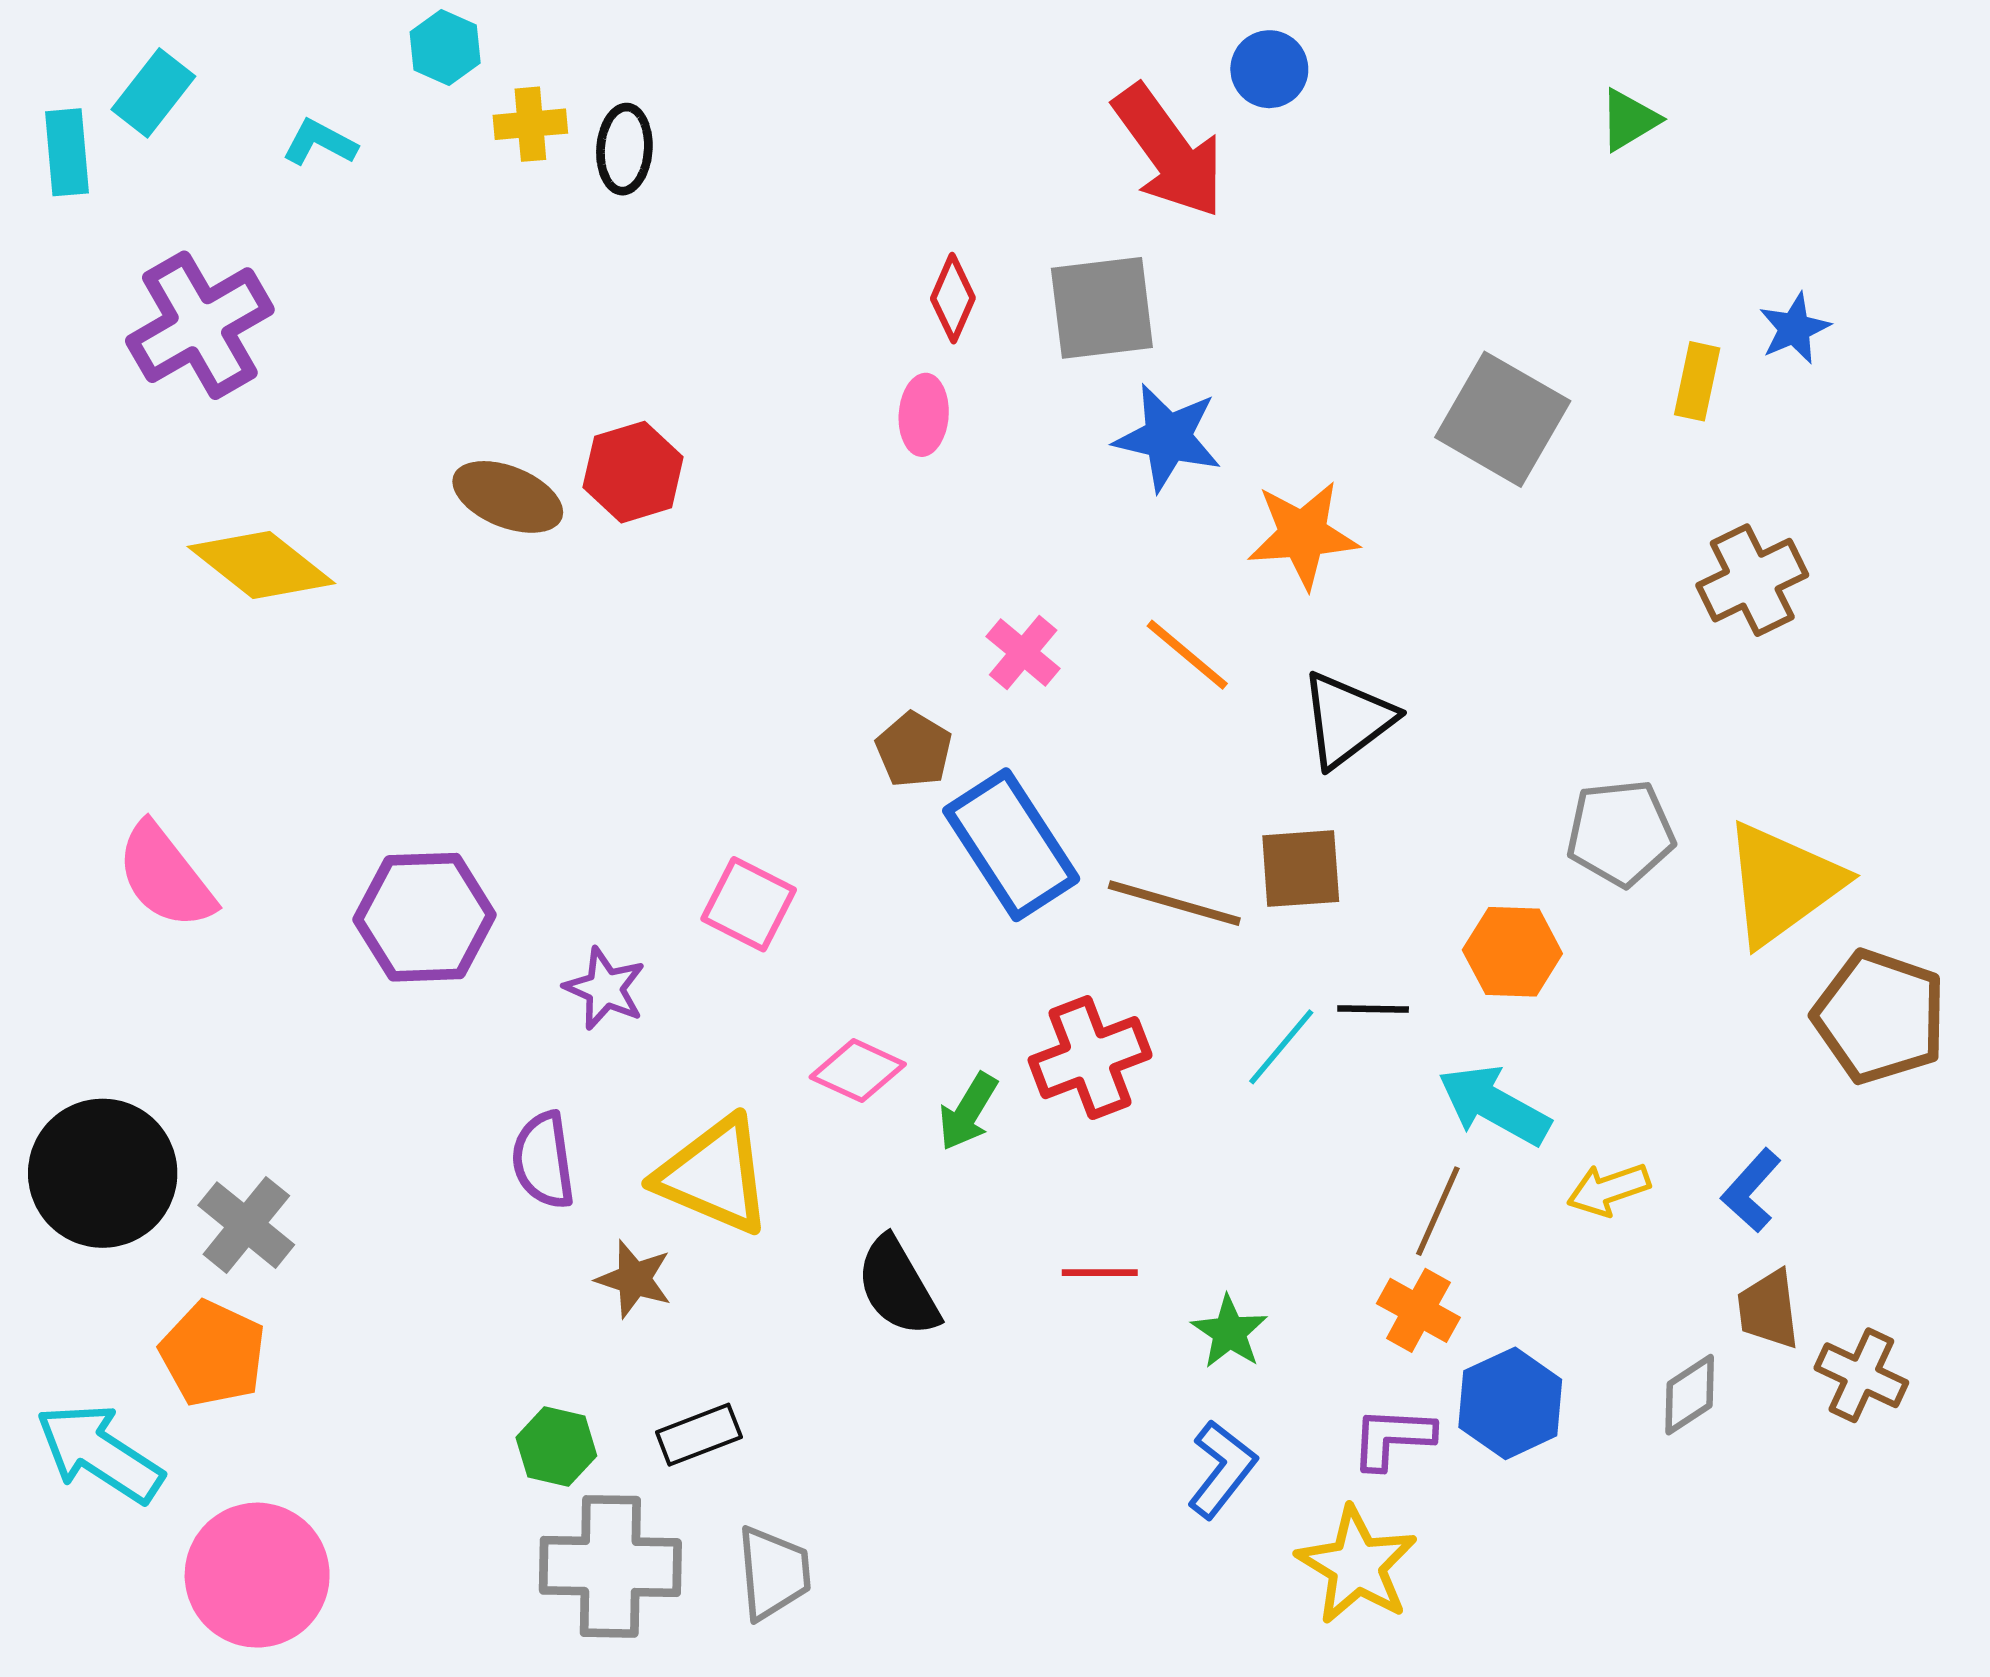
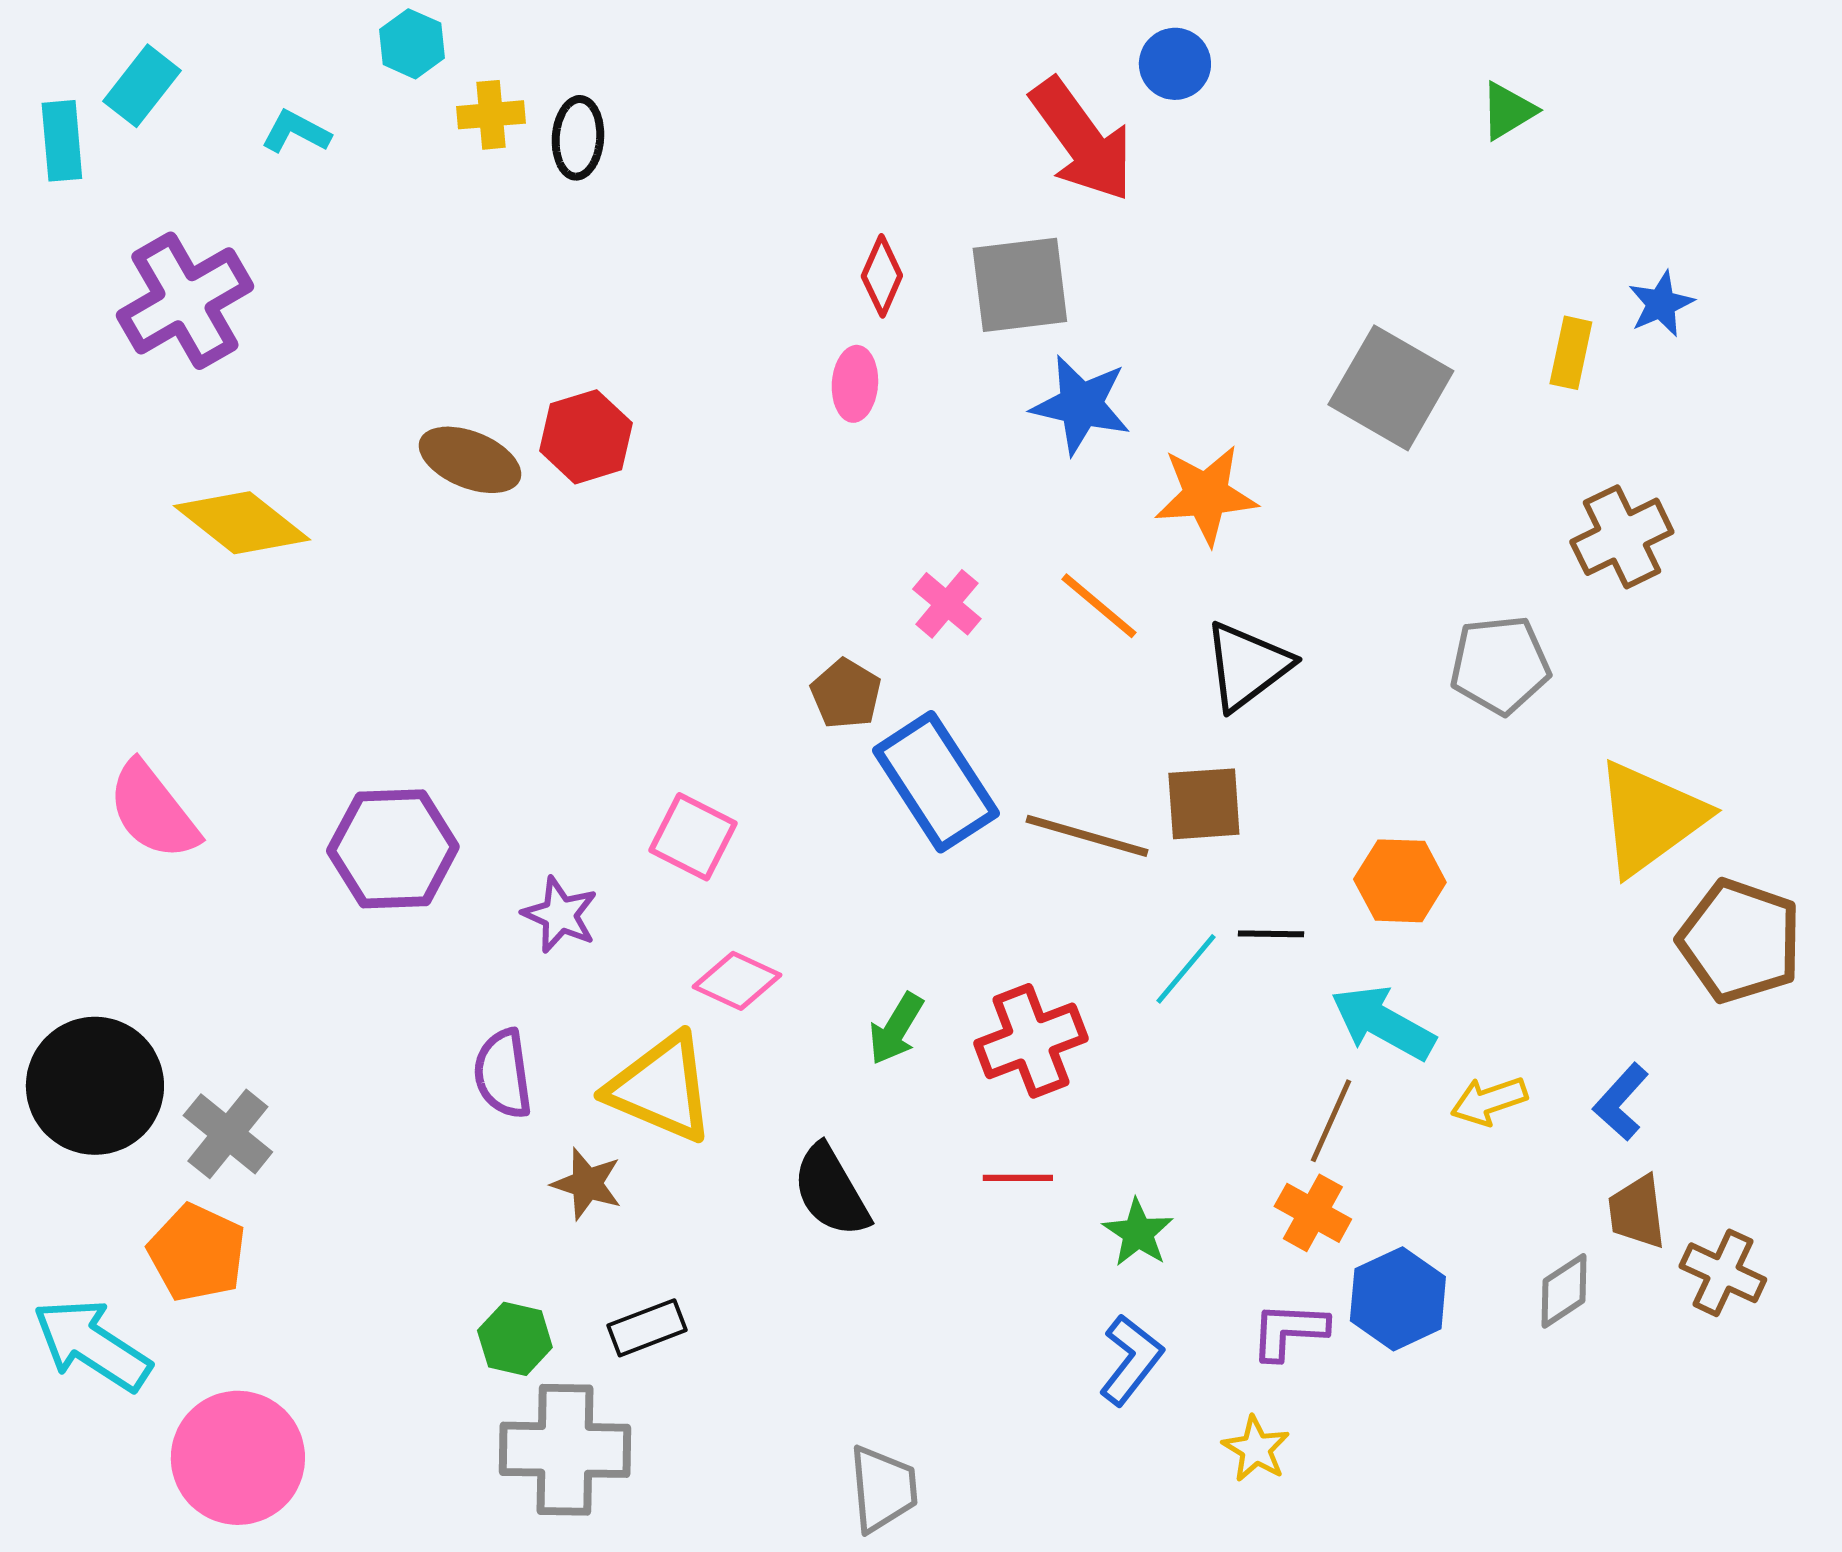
gray pentagon: (1620, 833) -> (1500, 665), moved
red cross: (1090, 1058) -> (1031, 1041), moved
pink diamond: (858, 1071) -> (737, 981), moved
yellow star: (1357, 1565) -> (1256, 1449), size x0.6
gray trapezoid: (773, 1573) -> (883, 1489), moved

